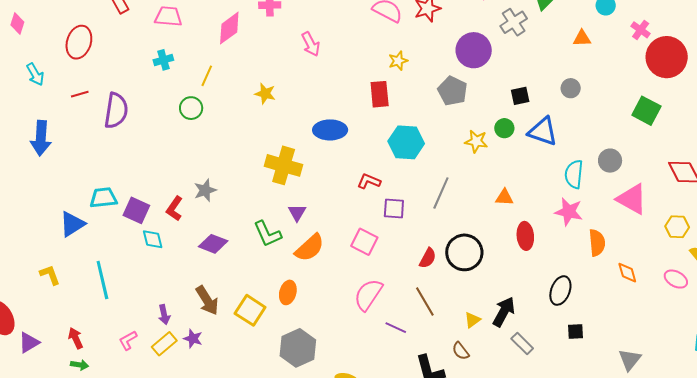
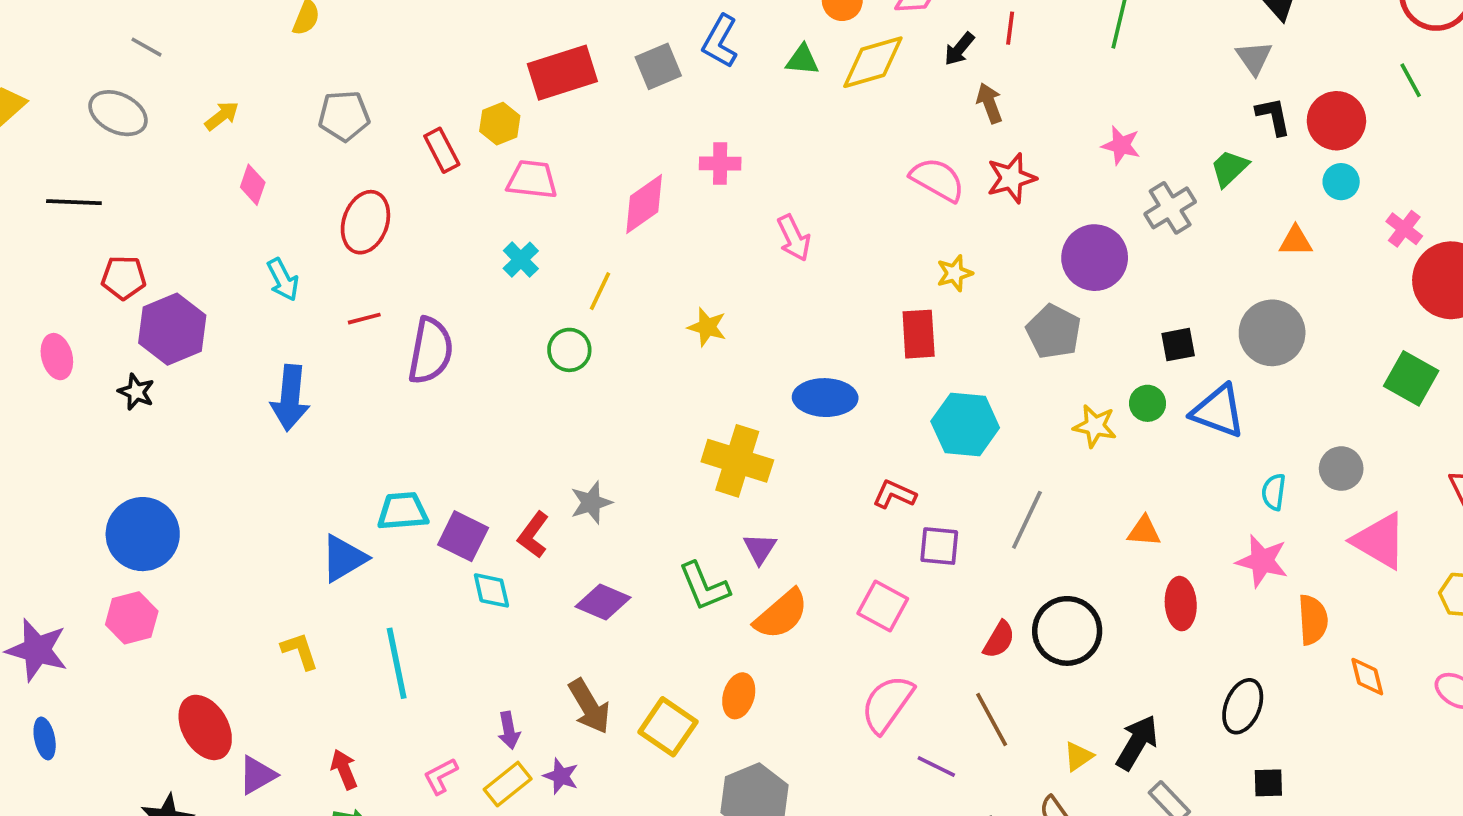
cyan cross: (163, 60) -> (521, 260), turned -30
gray circle: (571, 88) -> (1272, 333), size x1.8
cyan semicircle: (574, 174) -> (1274, 492), size x0.7

